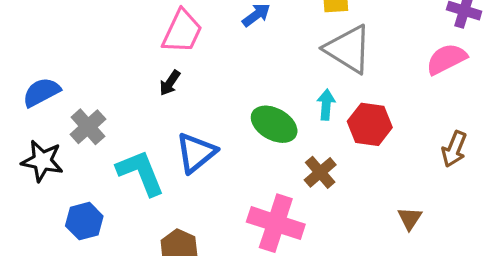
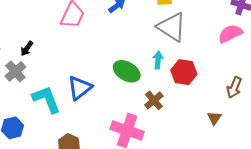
black arrow: (170, 83) -> (27, 49), moved
brown triangle: (410, 218) -> (214, 118), moved

